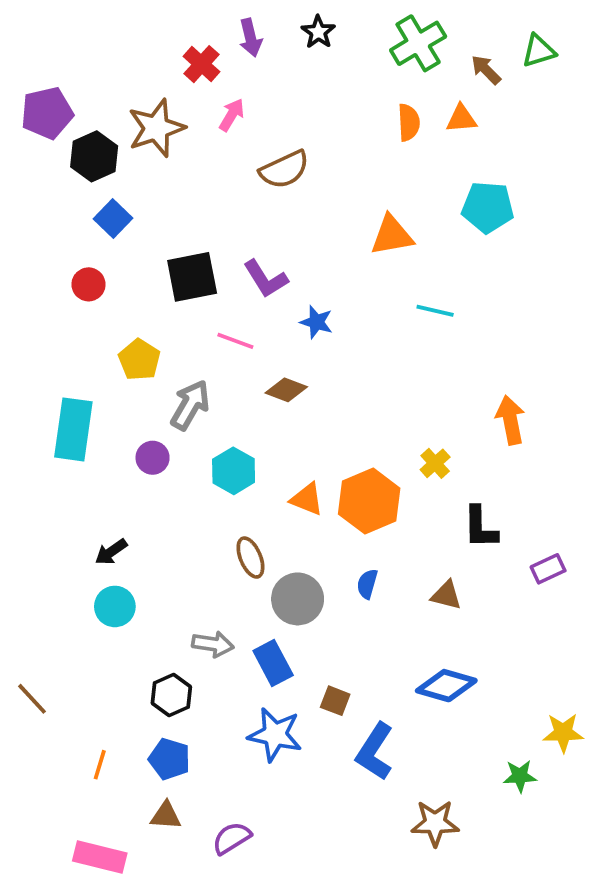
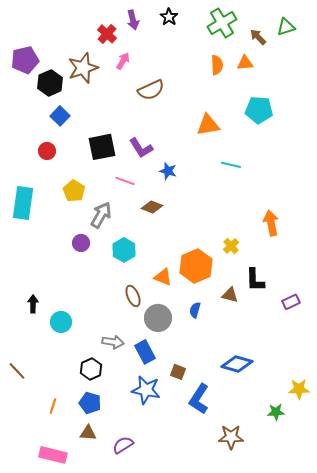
cyan rectangle: (73, 429) -> (23, 203), moved
orange triangle: (307, 499) -> (163, 277), moved
black arrow: (111, 552) -> (33, 304), moved, turned 126
brown triangle: (446, 595) -> (230, 295), moved

